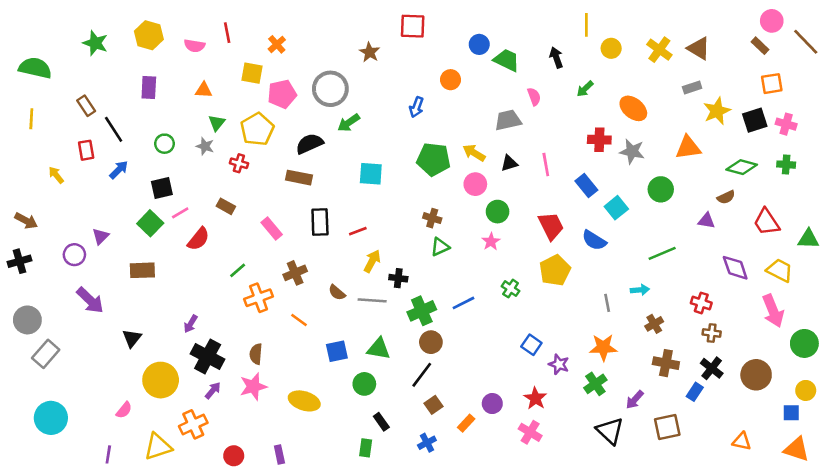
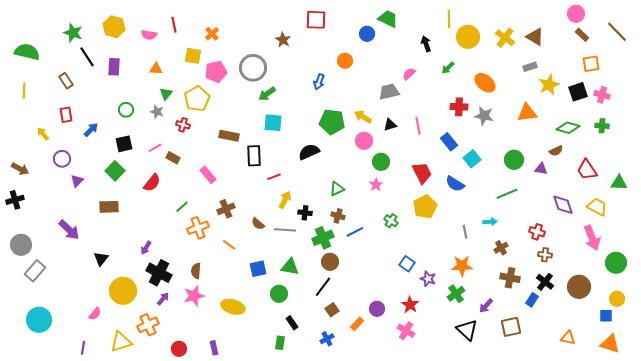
pink circle: (772, 21) -> (576, 14), moved
yellow circle: (611, 48) -> (468, 37), size x1.5
green trapezoid: (507, 60) -> (388, 19), moved
pink semicircle: (534, 97) -> (409, 74), turned -112
black line: (114, 129) -> (87, 57), moved
black semicircle: (309, 144) -> (309, 152), moved
cyan square: (371, 174) -> (273, 123), moved
green circle: (661, 189) -> (514, 160), moved
pink line: (180, 213) -> (155, 148), moved
brown cross: (432, 218) -> (338, 216), moved
black rectangle: (320, 222) -> (254, 156), moved
purple circle: (74, 255) -> (62, 159), moved

